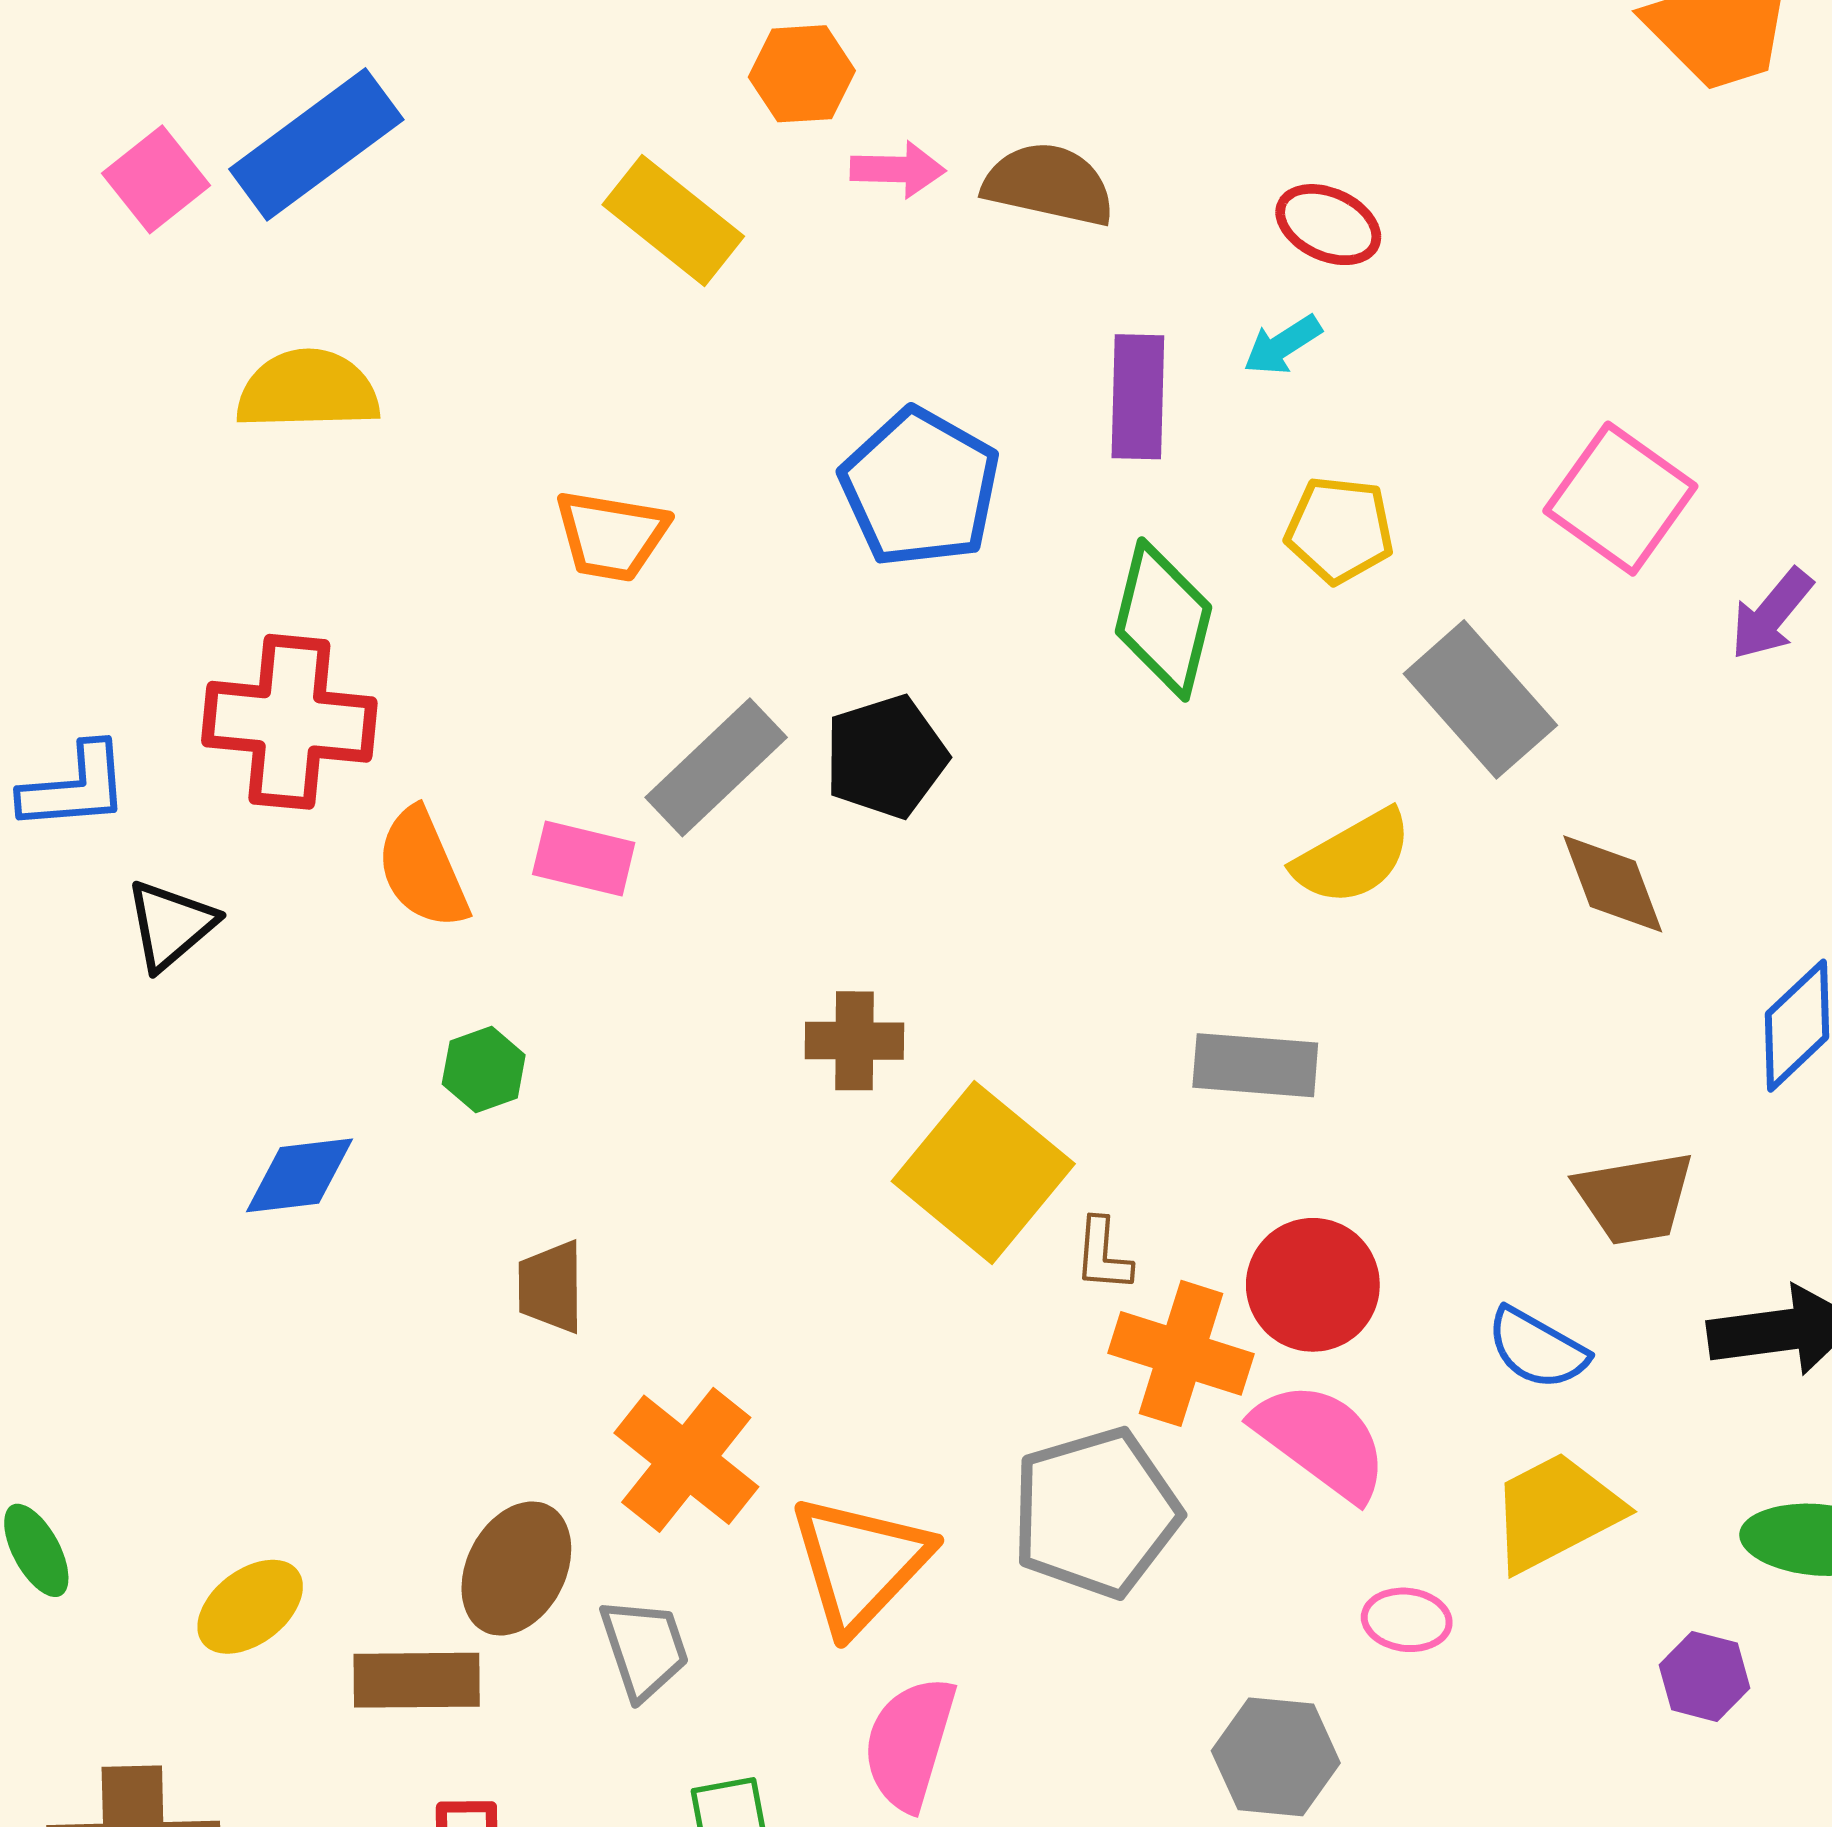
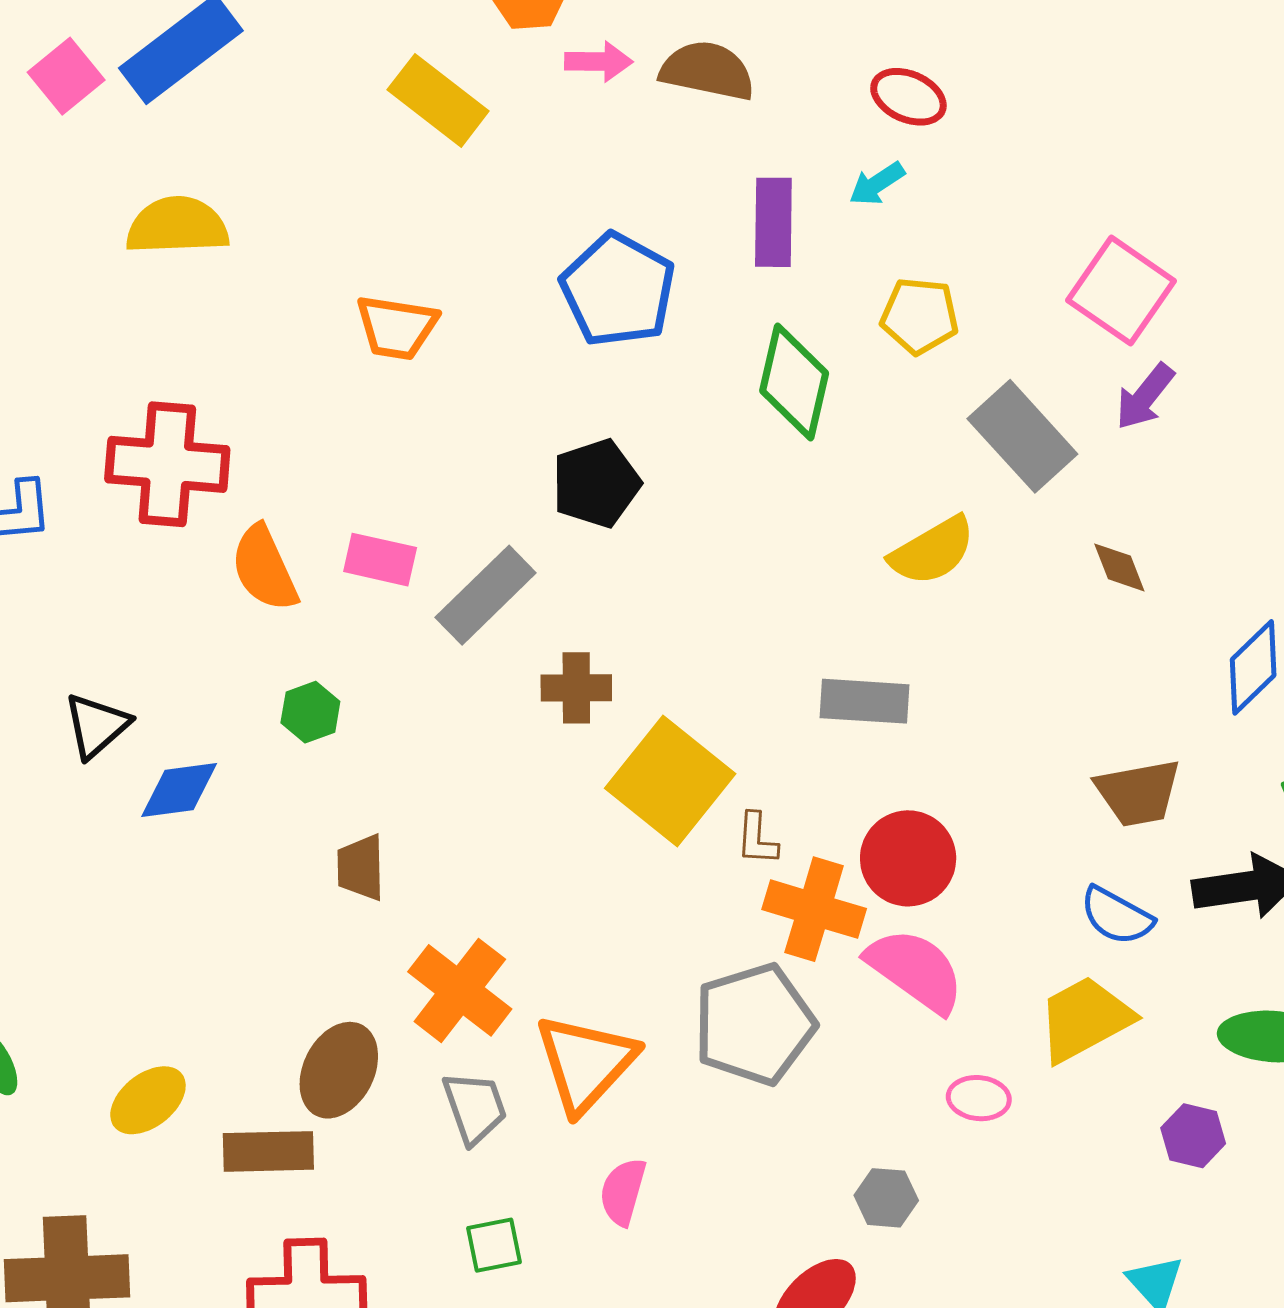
purple arrow: (1771, 614) -> (1145, 397), moved
gray rectangle: (716, 767) -> (486, 595), moved
brown diamond: (1613, 884) -> (1119, 567), size x0.7
black triangle: (170, 925) -> (97, 726), moved
blue semicircle: (1537, 1349) -> (1117, 916), moved
gray trapezoid: (644, 1648) -> (475, 1107), moved
pink semicircle: (909, 1743) -> (623, 1192), size x0.7
gray hexagon: (1276, 1757) -> (886, 1198), size x0.7

